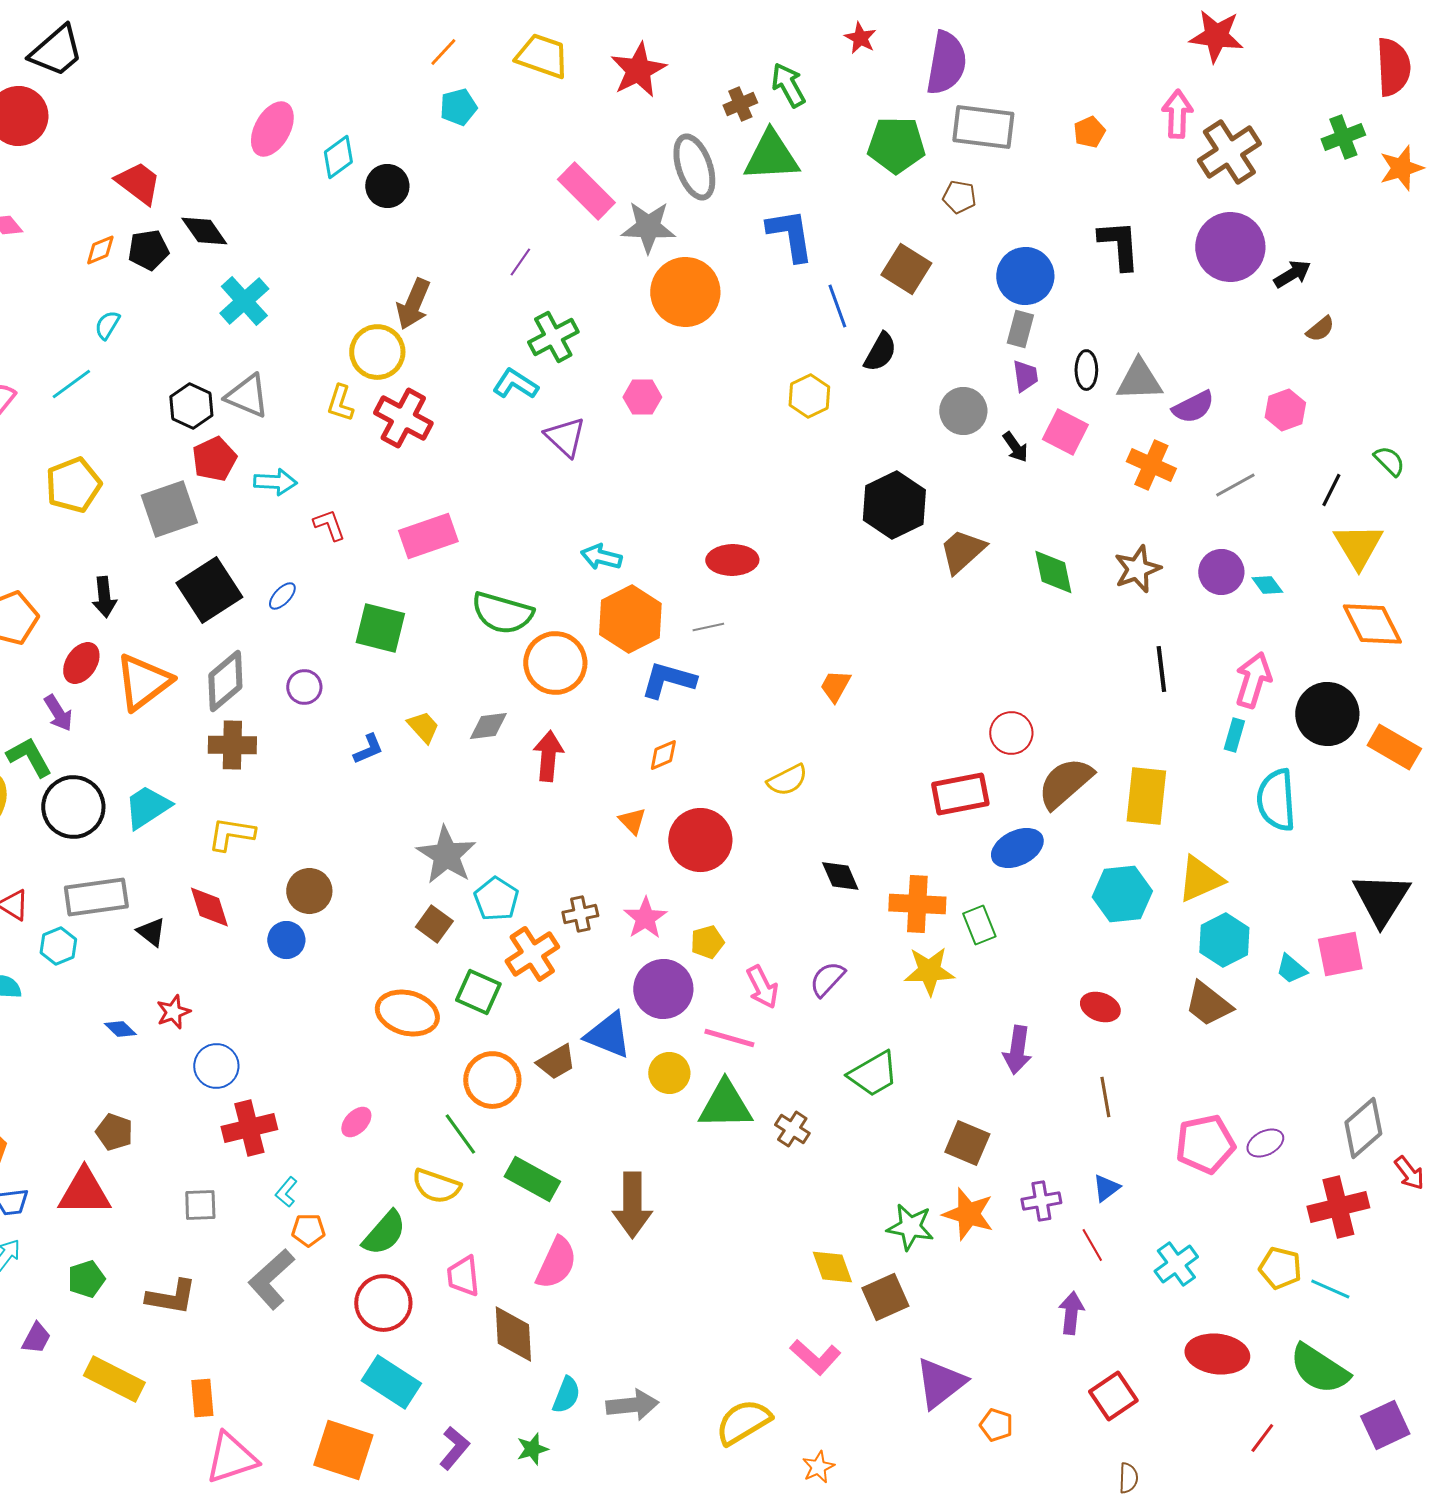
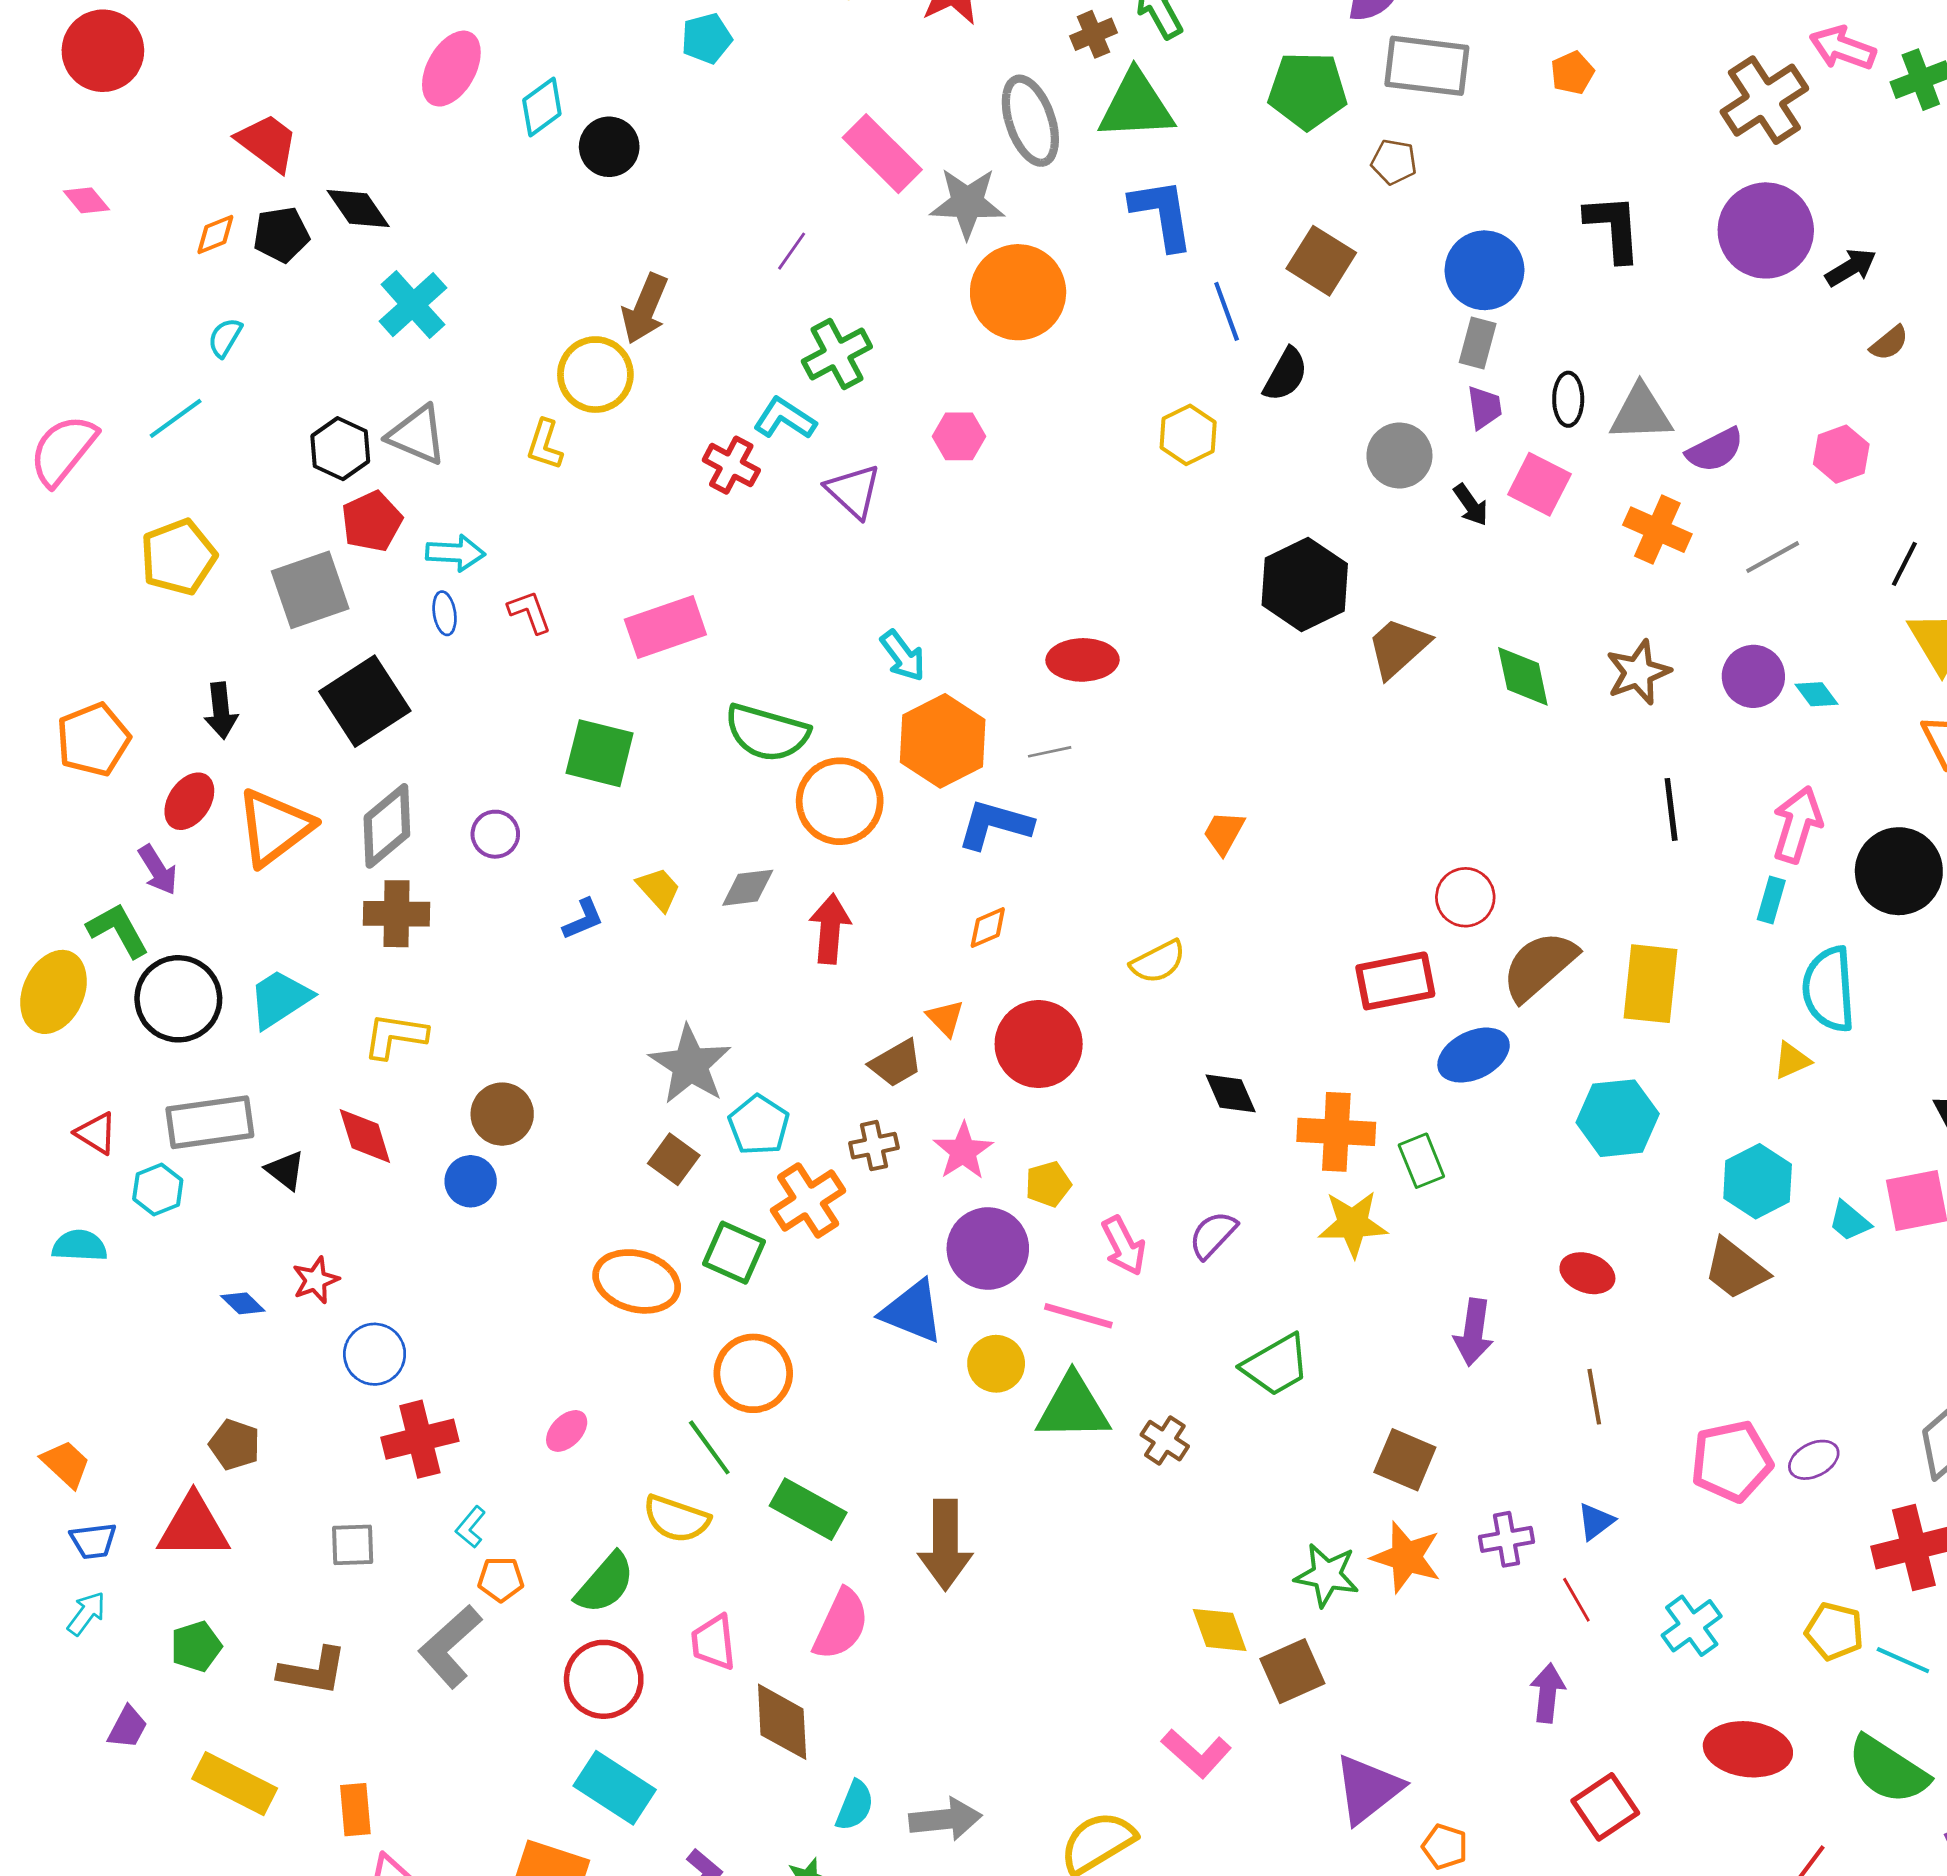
pink arrow: (1177, 114) -> (1843, 48), moved, turned -72
red cross: (403, 418) -> (731, 465), moved, size x0.7
cyan arrow: (601, 557) -> (903, 656), turned -141
blue ellipse: (282, 596) -> (445, 613), moved, turned -52
yellow triangle: (1200, 879) -> (1792, 1061), moved, size x0.6
brown trapezoid: (556, 1062) -> (896, 1063), moved

